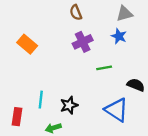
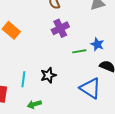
blue star: (119, 36) -> (97, 44), moved
black star: (69, 105) -> (48, 75), moved

